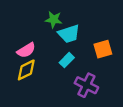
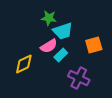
pink semicircle: (26, 50) -> (49, 46), moved

